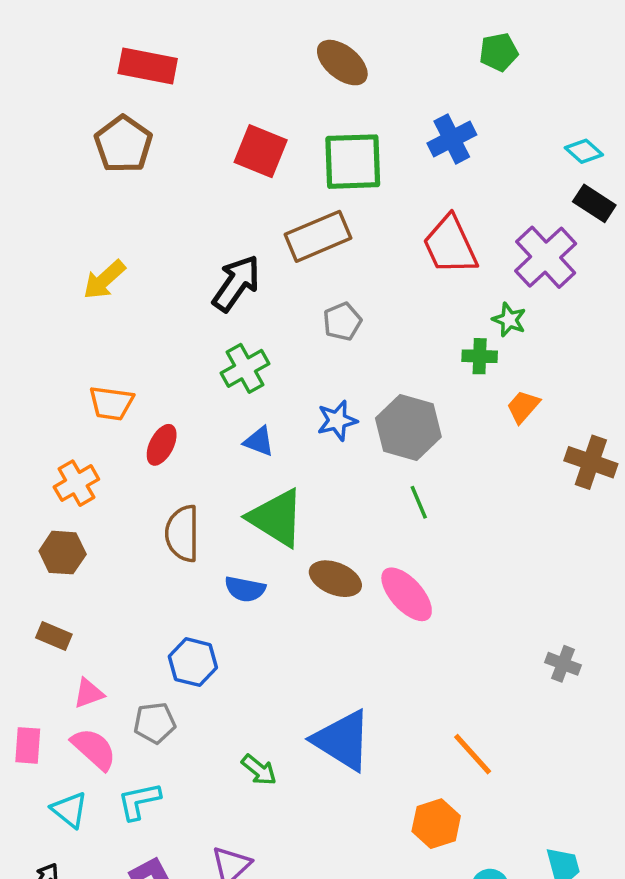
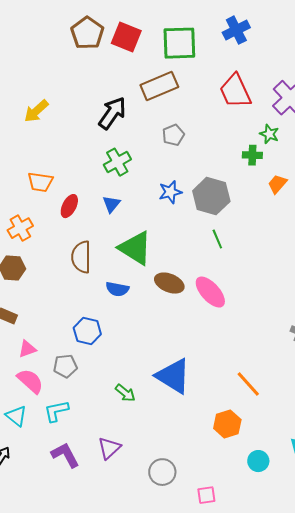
brown pentagon: (123, 144) -> (87, 33), moved
blue triangle: (259, 441) -> (111, 204), moved, turned 48

